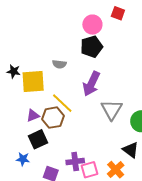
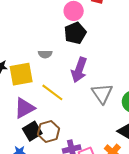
purple triangle: (33, 116) -> (24, 108), size x1.6
brown hexagon: (53, 118) -> (49, 132), moved

